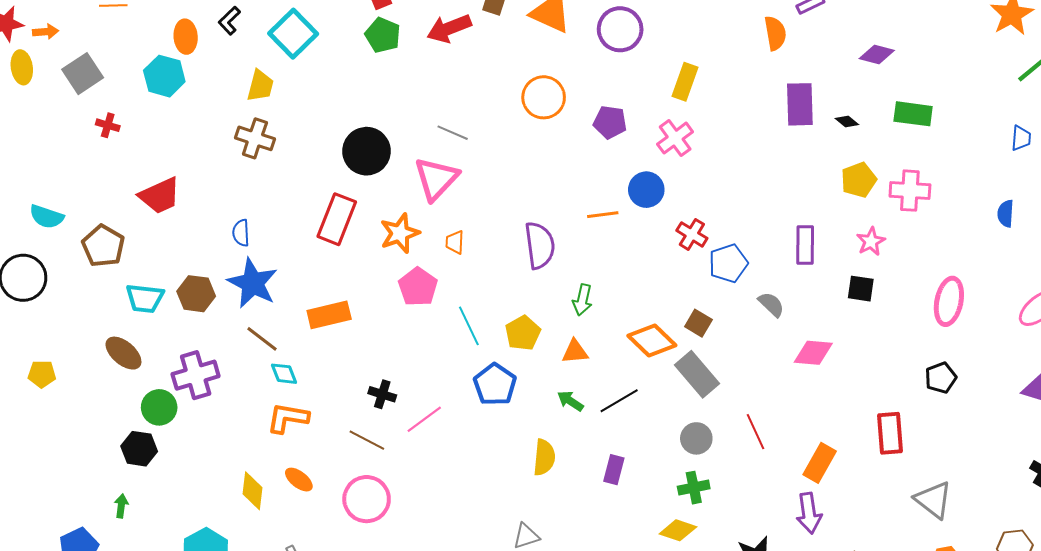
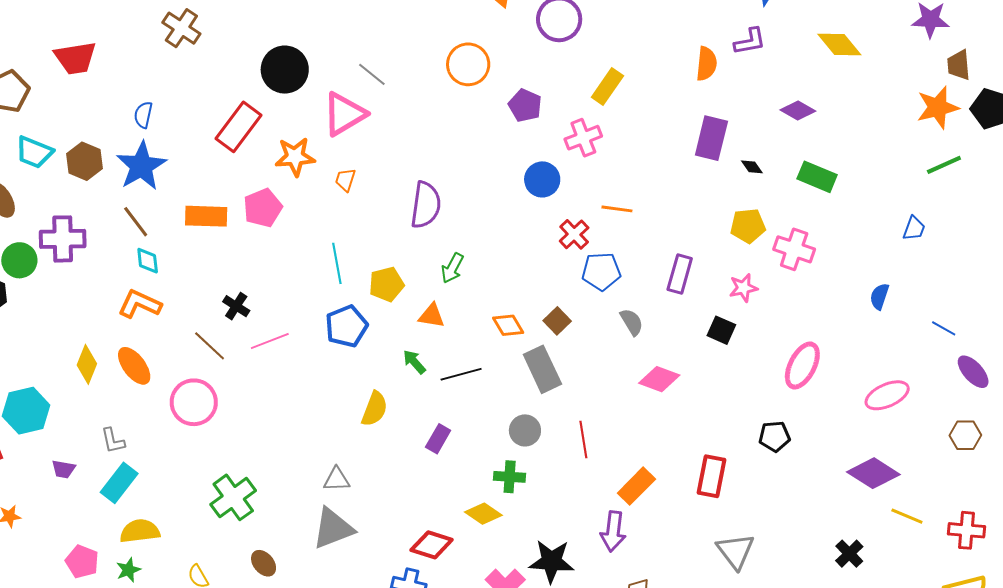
orange line: (603, 215) -> (617, 209), moved
pink pentagon: (418, 287) -> (263, 208), moved
orange diamond: (652, 340) -> (508, 325), size x0.7
orange ellipse: (299, 480) -> (134, 366), size x1.4

